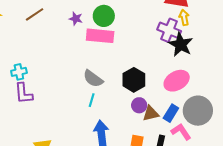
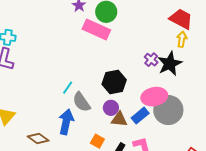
purple cross: (169, 30) -> (151, 60), moved, size x0.6
gray semicircle: (93, 79) -> (81, 102), moved
gray circle: (198, 111) -> (168, 110), moved
blue rectangle: (171, 113) -> (140, 116), moved

